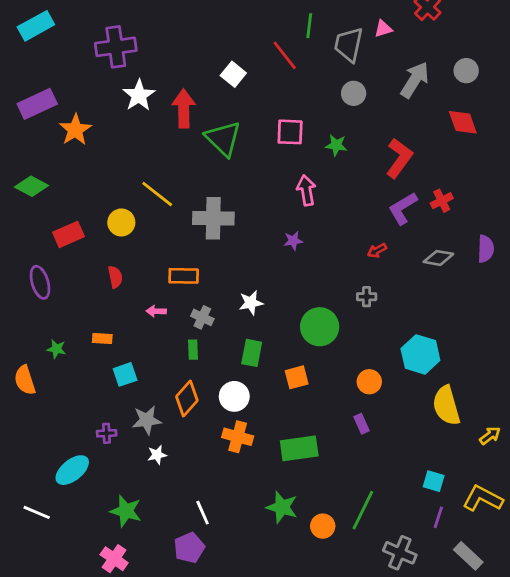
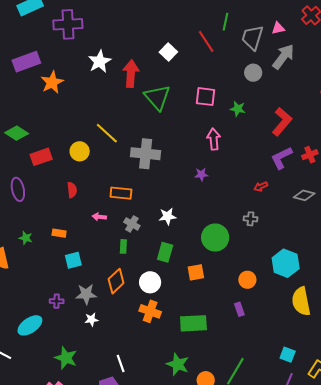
purple cross: (116, 47) -> (68, 24), moved
gray arrow: (415, 80) -> (283, 57), moved
green diamond: (32, 186) -> (17, 133), moved

